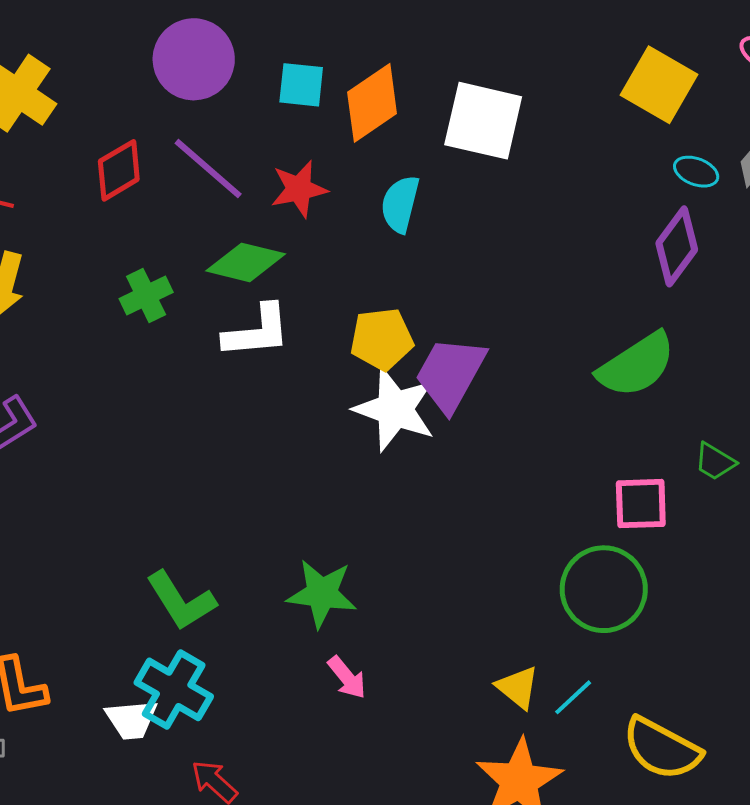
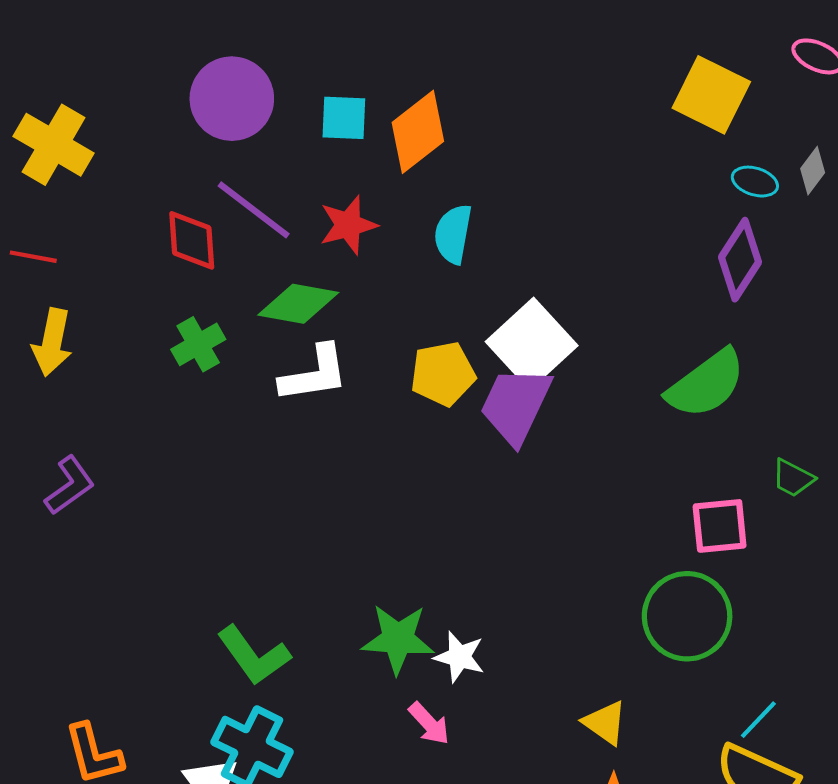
white square: (483, 121) -> (532, 344), moved, turned 38
red diamond: (119, 170) -> (192, 240), moved, turned -60
white star: (395, 409) -> (459, 657), moved, size x0.6
cyan line: (573, 697) -> (758, 720), moved

